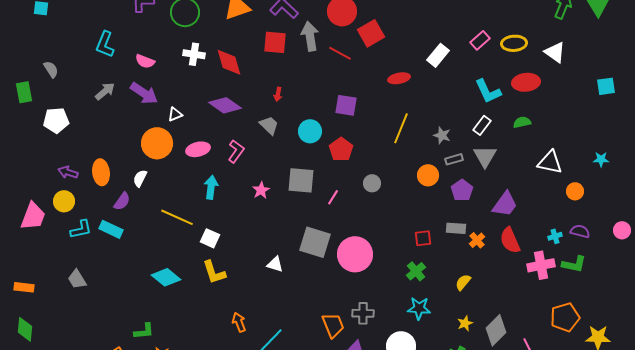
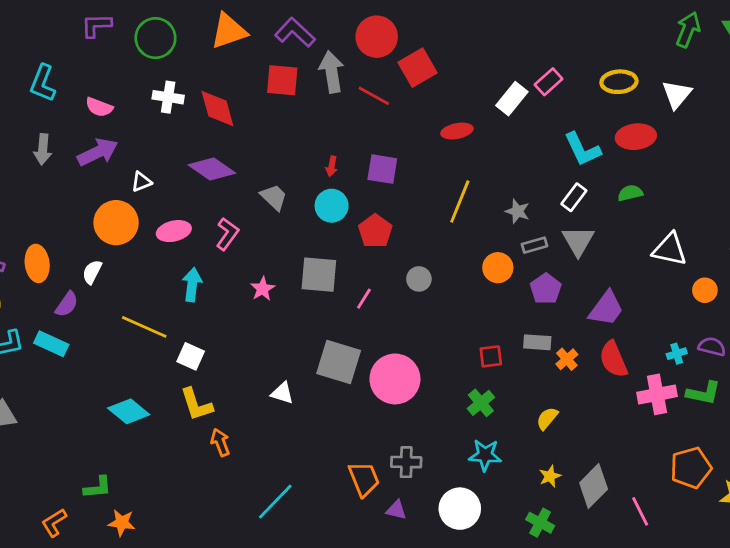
pink rectangle: (480, 40) -> (549, 82), moved
white triangle: (555, 52) -> (677, 94), turned 35
gray arrow: (105, 91) -> (43, 149), turned 135
purple arrow: (144, 93) -> (98, 152), turned -60
red arrow: (278, 94) -> (332, 166), moved
orange arrow: (239, 322) -> (220, 442), moved

